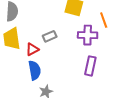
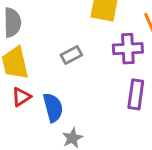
red triangle: (32, 49) -> (21, 97), moved

